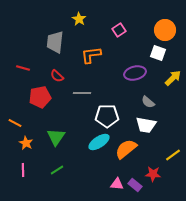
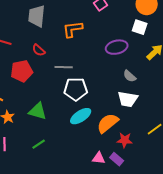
white pentagon: (107, 116) -> (76, 89), moved
green triangle: (56, 137) -> (38, 111), turned -48
red star: (153, 174) -> (125, 140), moved

